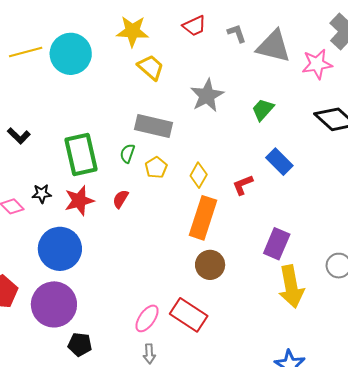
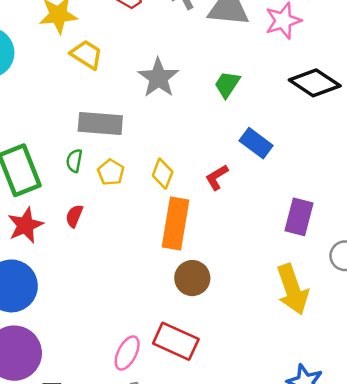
purple rectangle: (277, 244) -> (299, 217), moved

